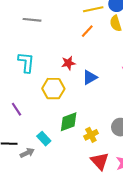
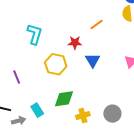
orange line: (87, 31) -> (97, 25), moved
blue triangle: (90, 77) -> (93, 60), turned -42

